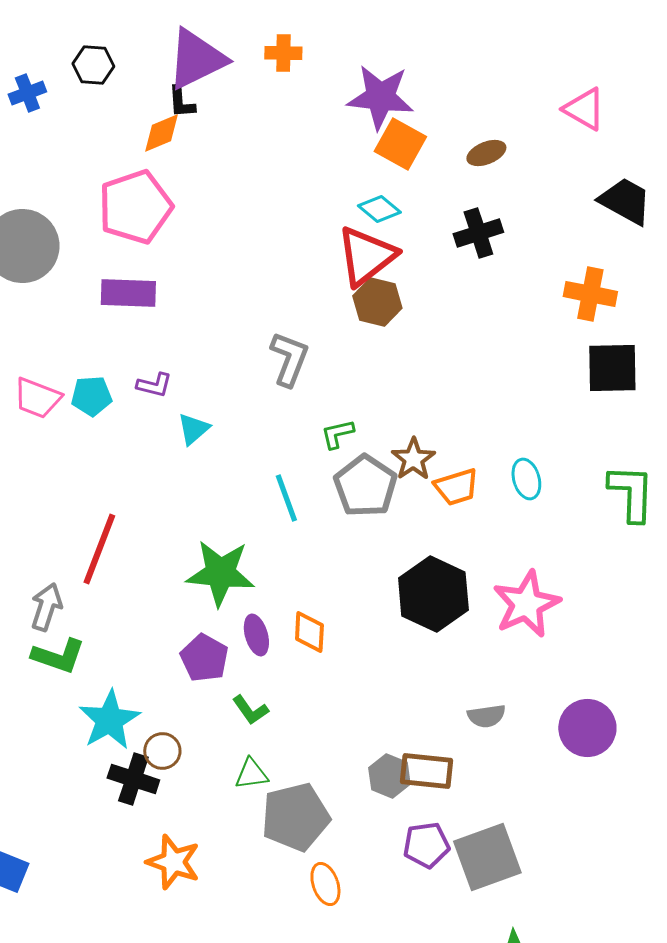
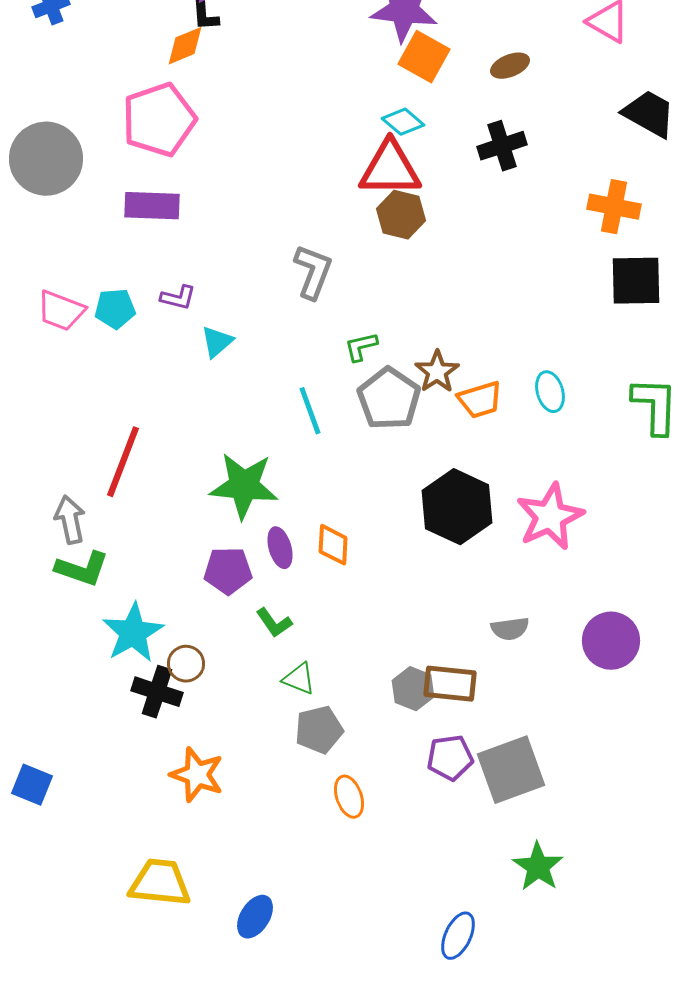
red triangle: (366, 256) -> (390, 169), turned 38
gray arrow: (46, 607) -> (70, 520), turned -30
purple pentagon: (204, 658) -> (228, 571), turned -30
green triangle: (251, 774) -> (299, 679), moved, turned 30
gray pentagon: (295, 817) -> (319, 730), size x0.7

